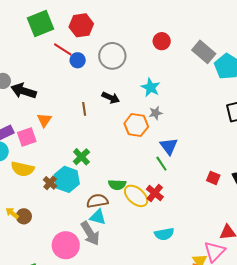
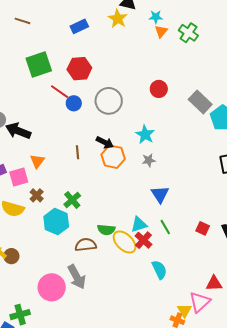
orange hexagon: (136, 125) -> (113, 157), moved
green line: (161, 164) -> (165, 227), moved
brown cross: (50, 183) -> (37, 195), moved
cyan triangle: (98, 217) -> (139, 225), moved, turned -36
cyan semicircle: (164, 234) -> (159, 270), moved, turned -108

